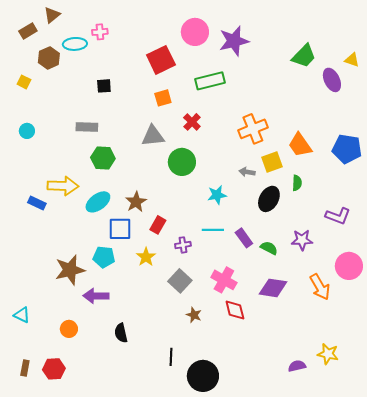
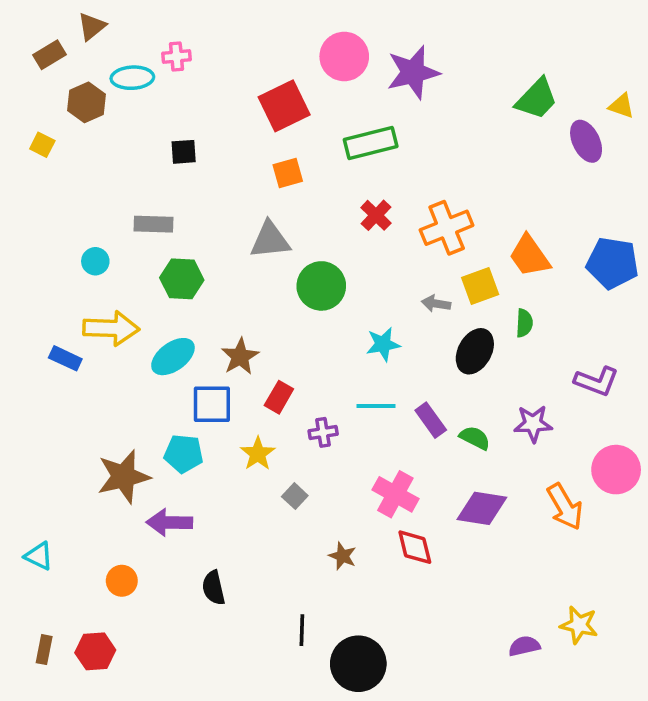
red cross: (192, 122) -> (376, 215), moved
cyan circle: (27, 131) -> (95, 261), moved
gray square: (180, 281) -> (295, 496), moved, size x0.6

